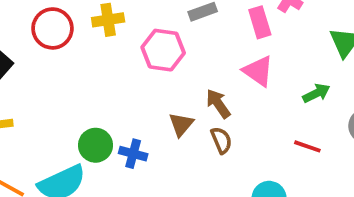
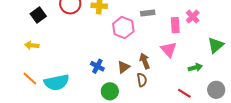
green circle: (96, 145) -> (110, 91), moved
blue cross: (133, 154) -> (97, 66), moved

